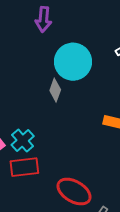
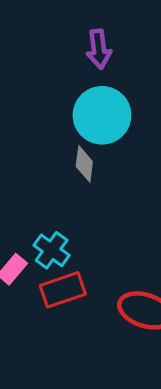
purple arrow: (43, 19) -> (99, 49), moved

